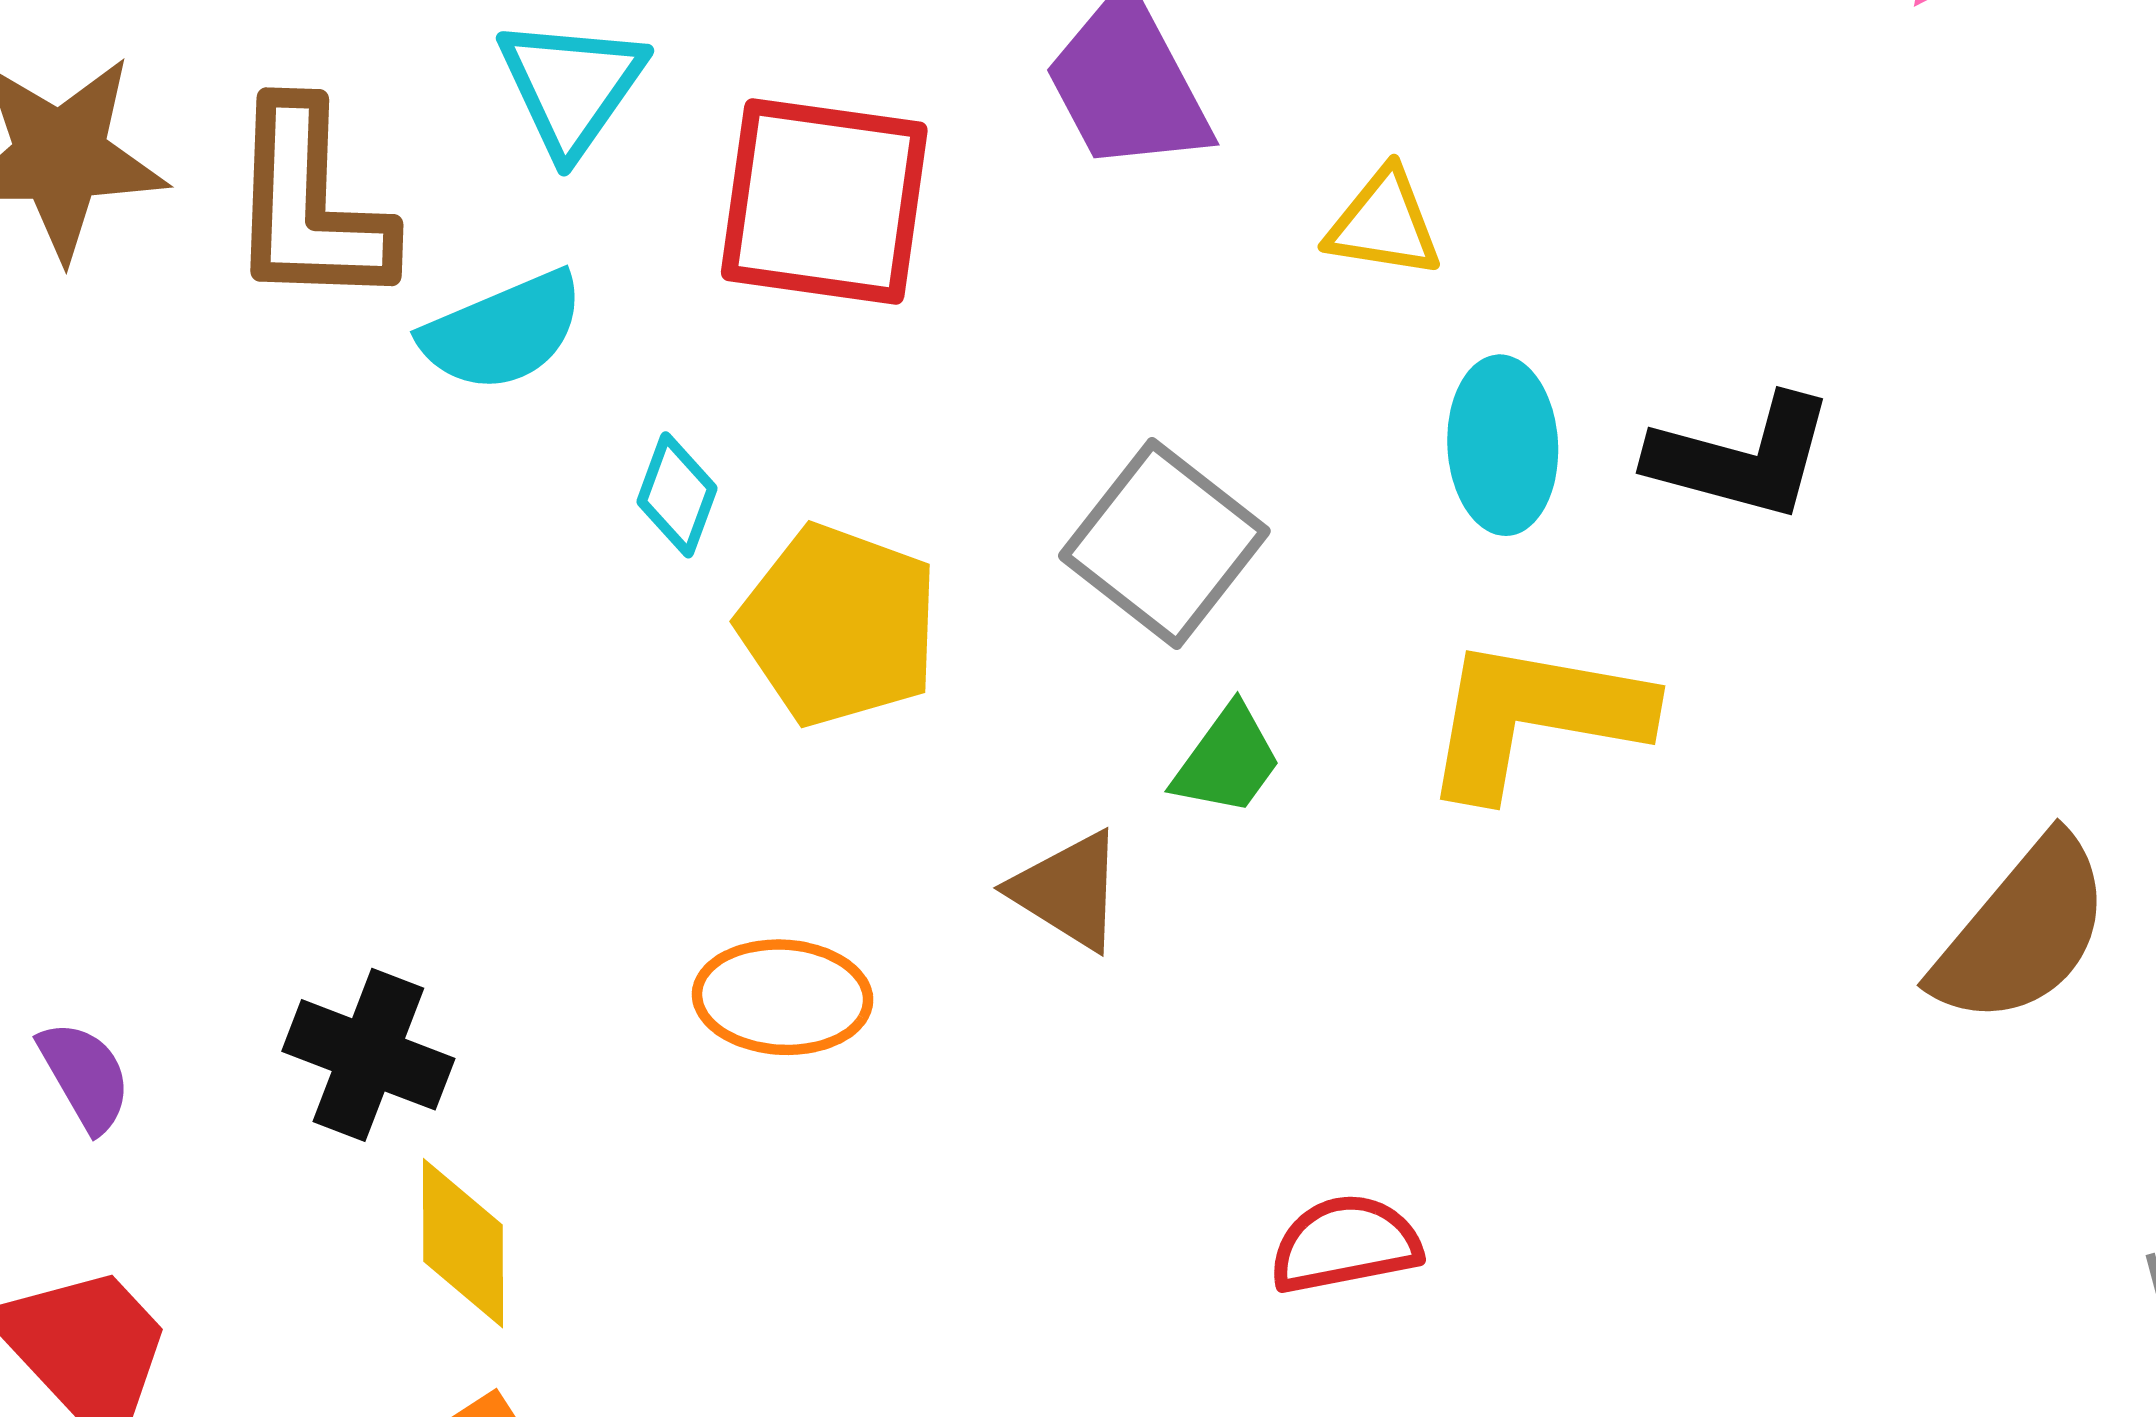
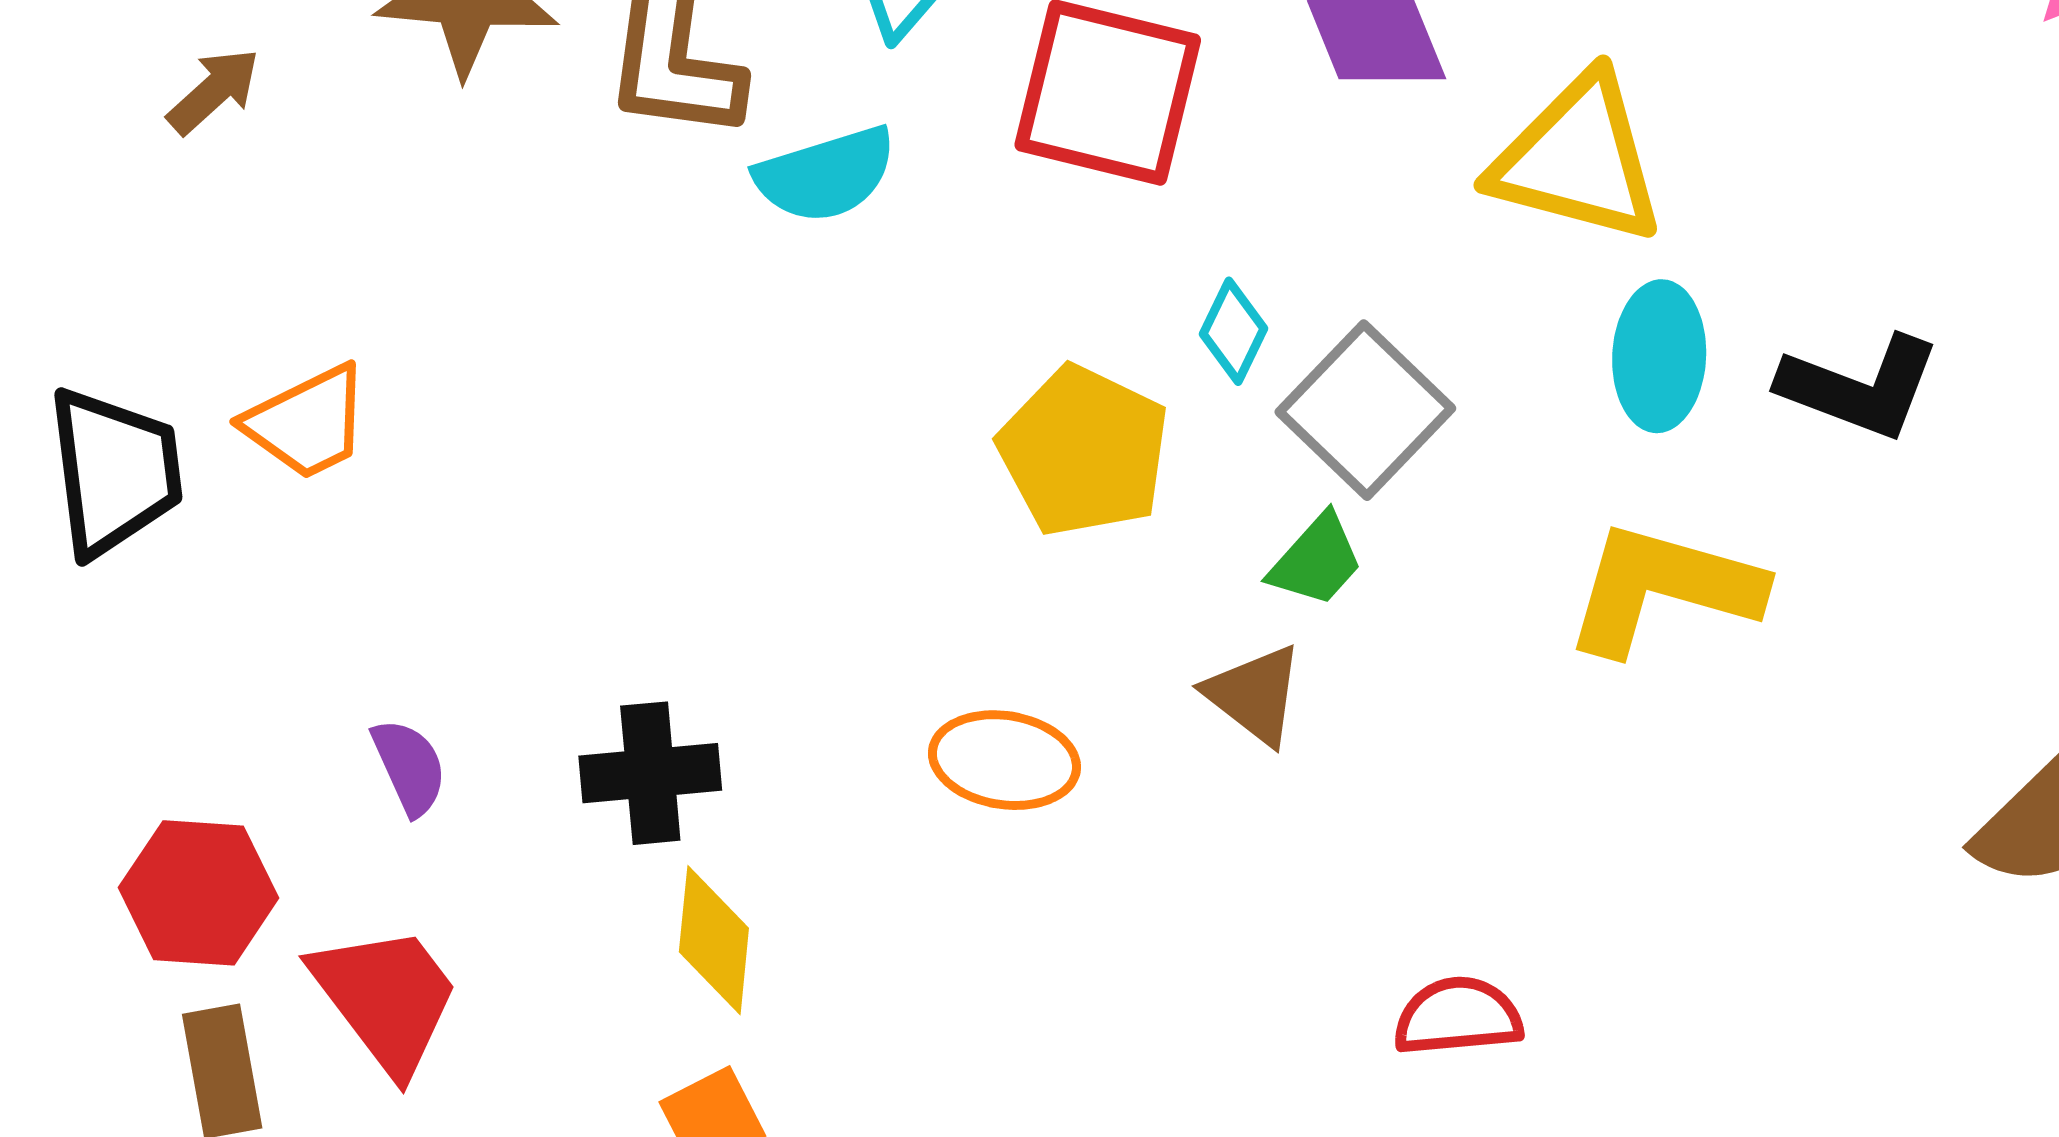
yellow triangle: (1384, 224) -> (1578, 159), size x1.8
cyan diamond: (677, 495) -> (1233, 331), moved
green trapezoid: (1227, 761) -> (1316, 560), moved
black cross: (368, 1055) -> (650, 773), turned -32

